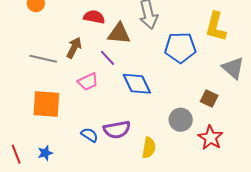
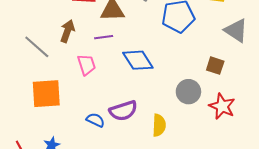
purple line: (107, 58) -> (104, 37), turned -48
gray line: (43, 59) -> (37, 47), turned 36
pink trapezoid: (88, 82) -> (86, 65), turned -75

